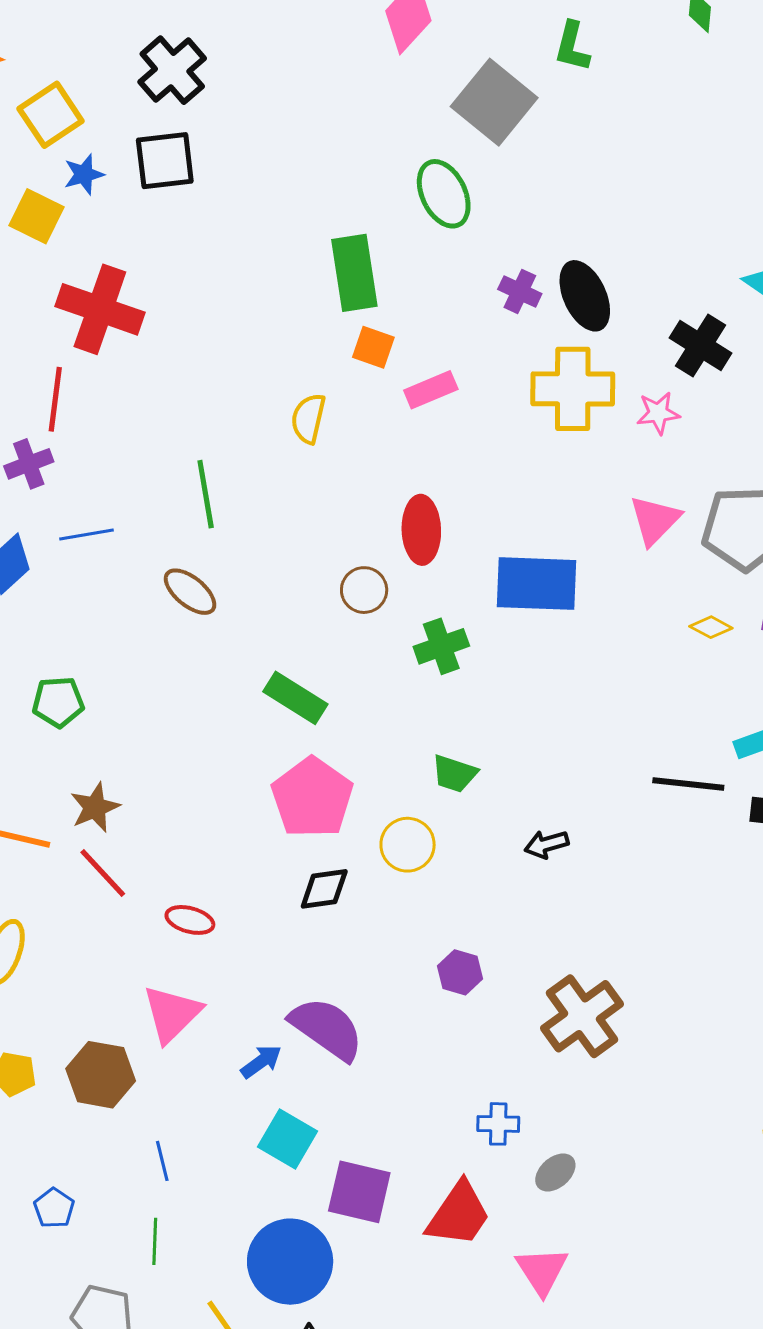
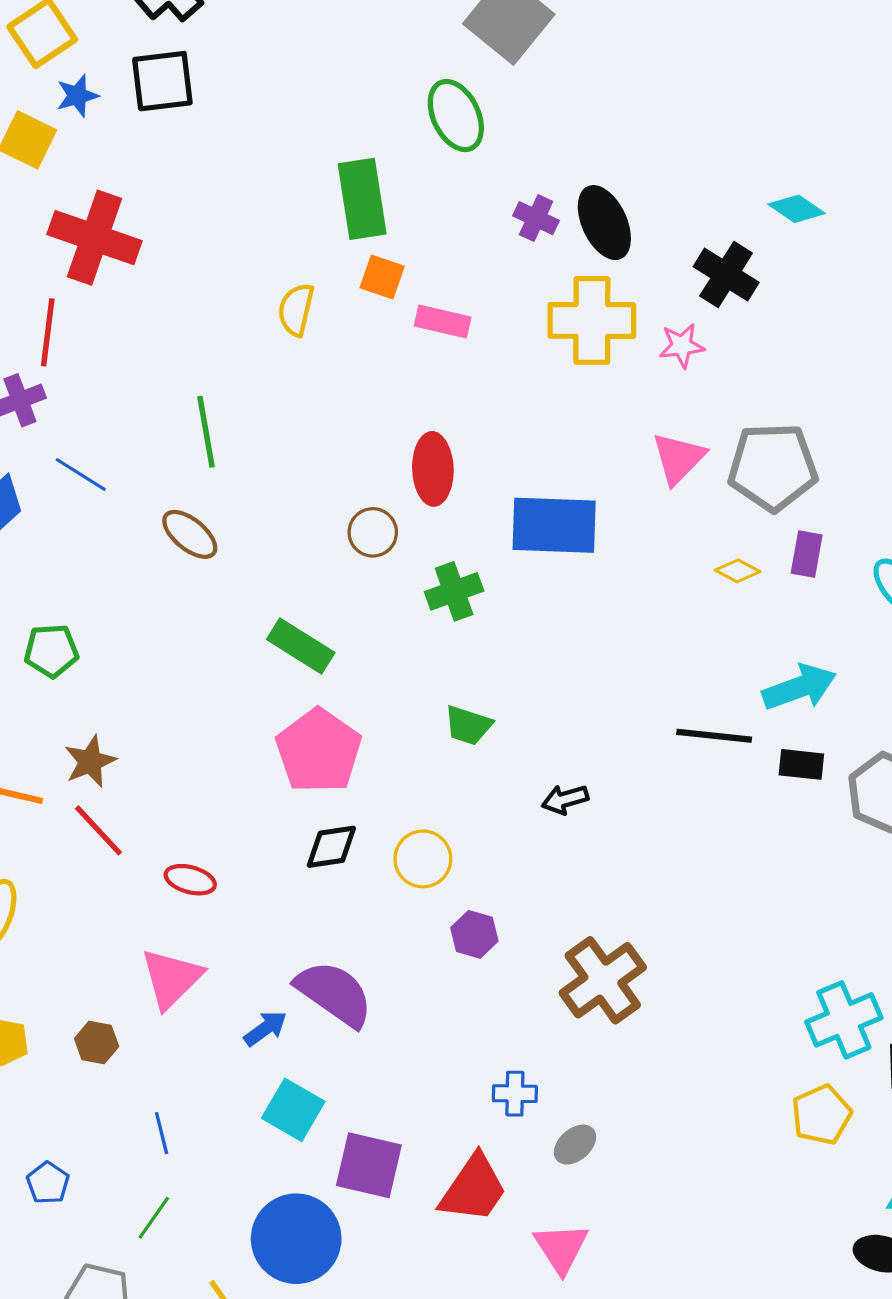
pink rectangle: (431, 390) -> (443, 322), turned 36
yellow semicircle: (308, 418) -> (296, 310), moved
blue line: (87, 535) -> (81, 474), turned 42
yellow circle: (408, 845) -> (423, 859), moved
brown hexagon: (101, 1075) -> (97, 1043), size x0.6
green line: (155, 1241) -> (154, 1218), turned 33

